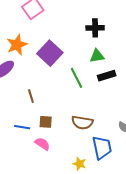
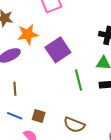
brown line: (31, 96) -> (15, 89), moved

